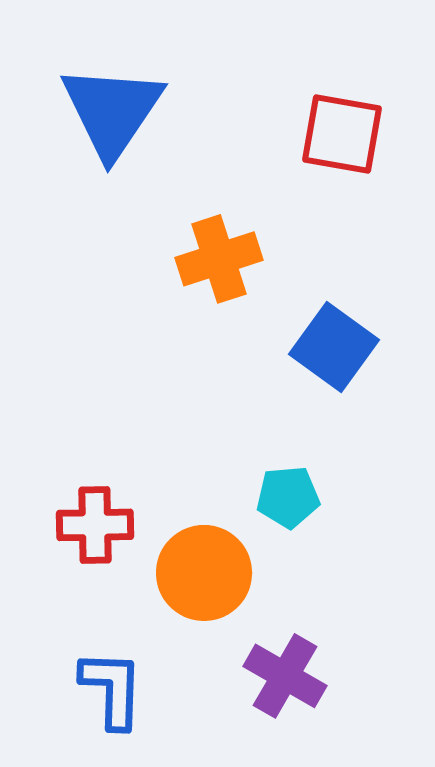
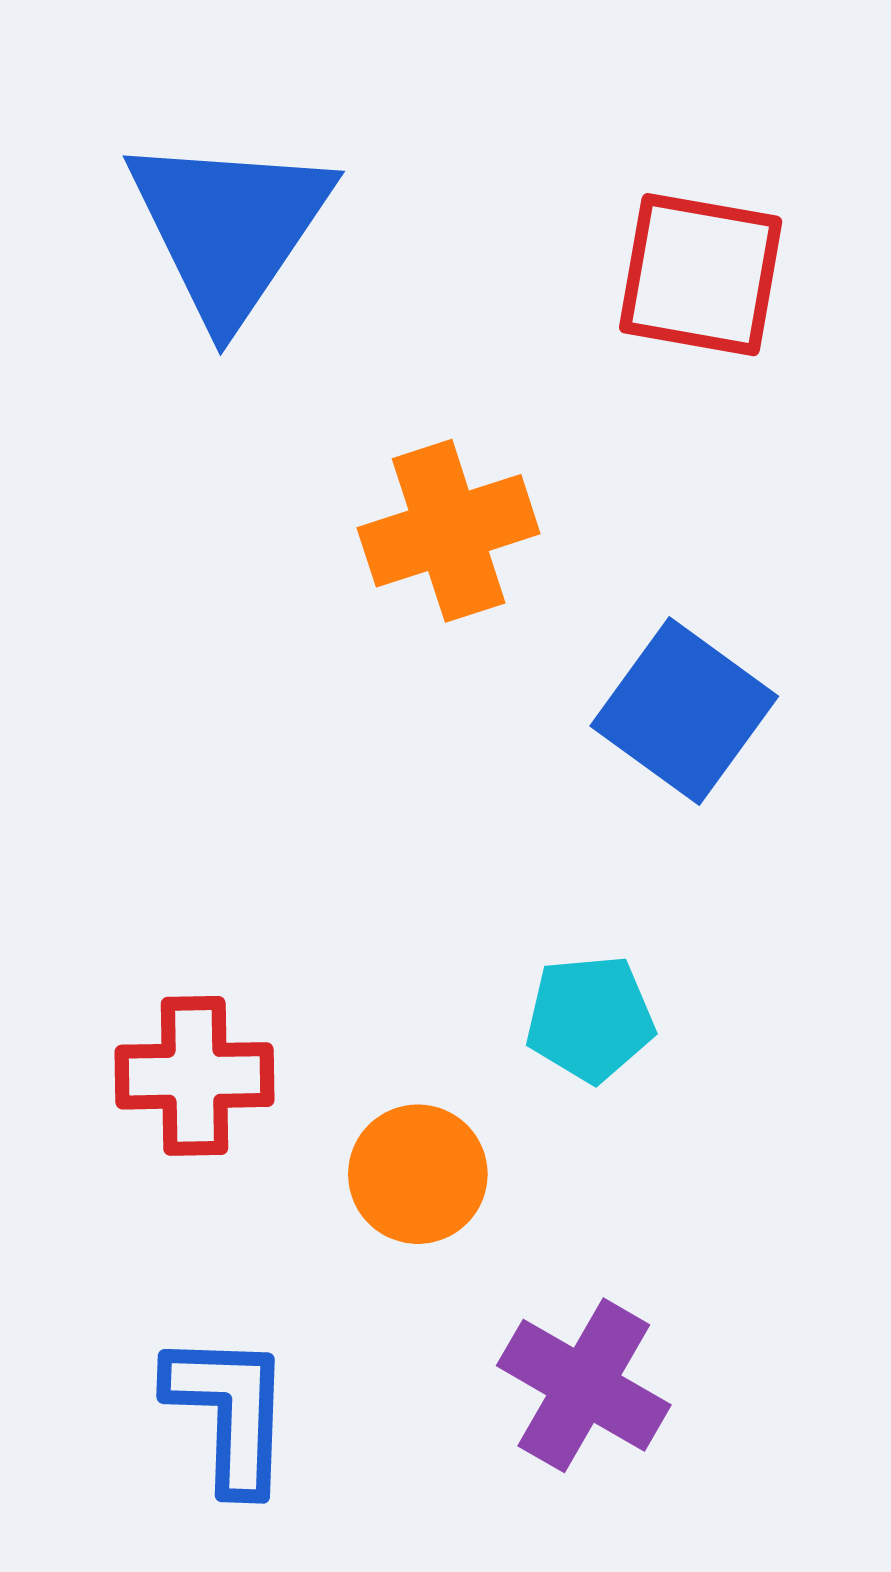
orange circle: (204, 573) -> (418, 1174), size x0.7

